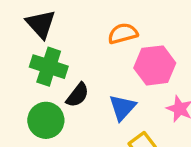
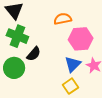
blue triangle: (122, 107) -> (73, 64), moved

